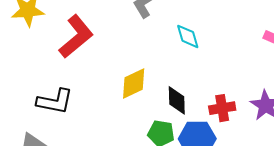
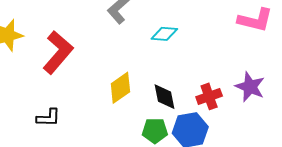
cyan diamond: (188, 36) -> (164, 34), turned -60
black L-shape: (55, 101) -> (48, 118), size x0.7

